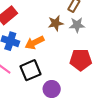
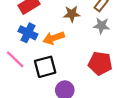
brown star: (56, 23) -> (72, 14), moved

